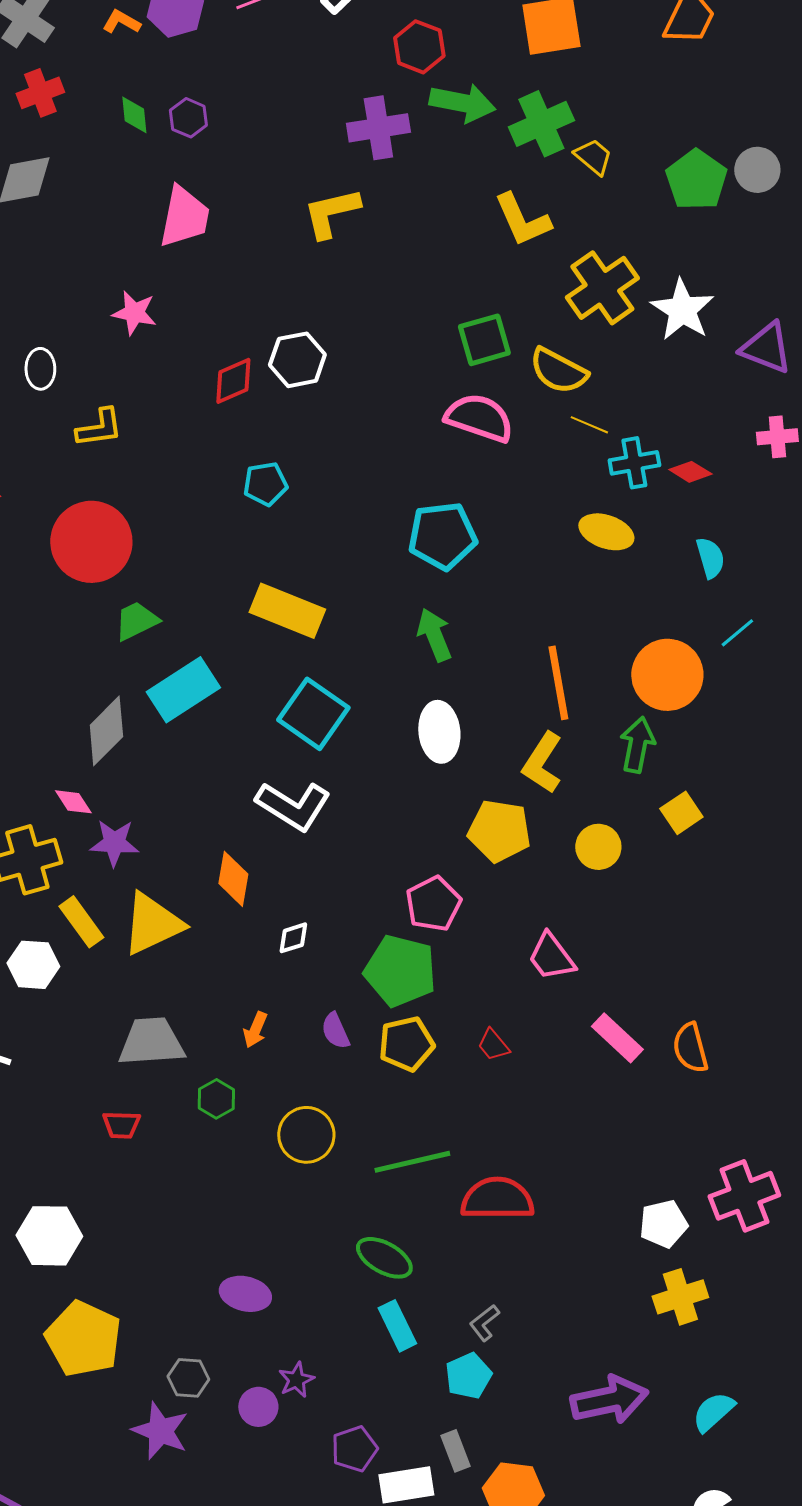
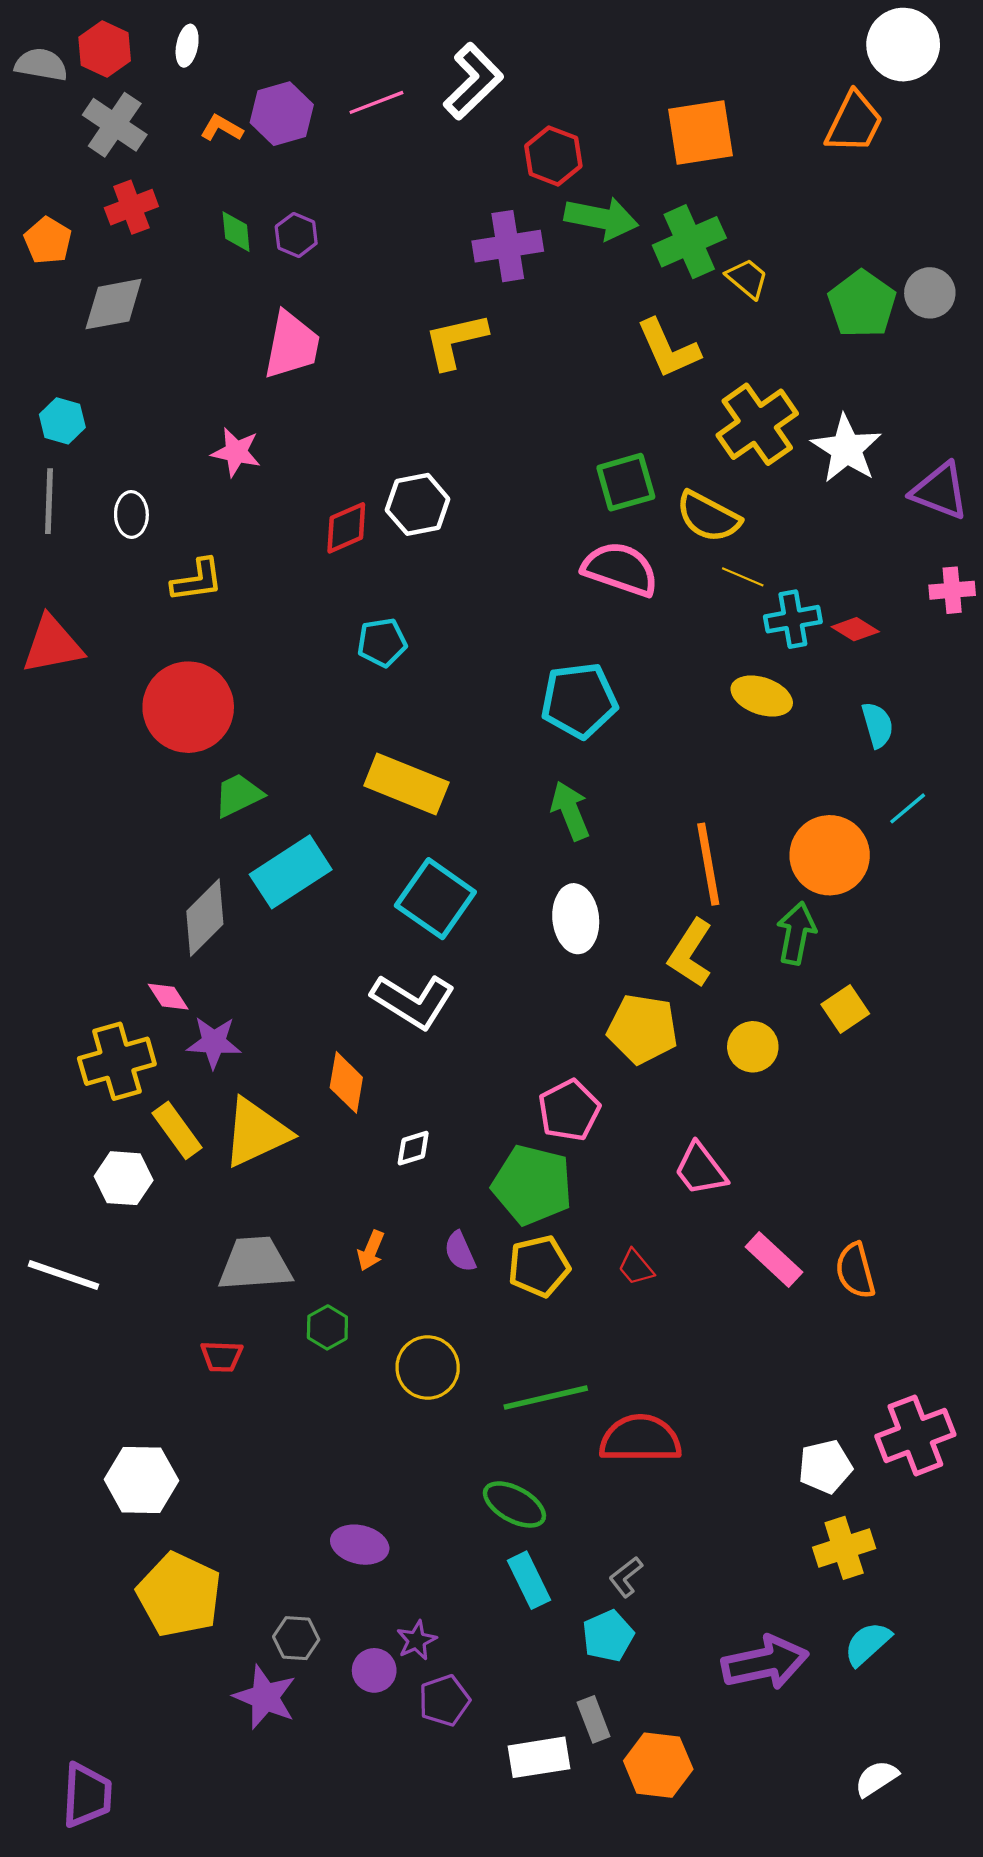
cyan semicircle: (713, 1412) -> (867, 1644), moved
purple pentagon: (354, 1449) -> (444, 1700), moved

